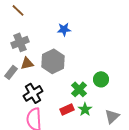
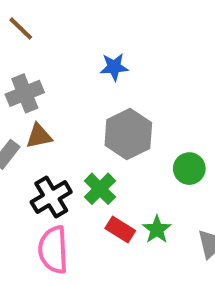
gray hexagon: (53, 61) -> (128, 134), moved
green cross: (79, 89) -> (100, 189), moved
red rectangle: (67, 109) -> (120, 229), turned 56

